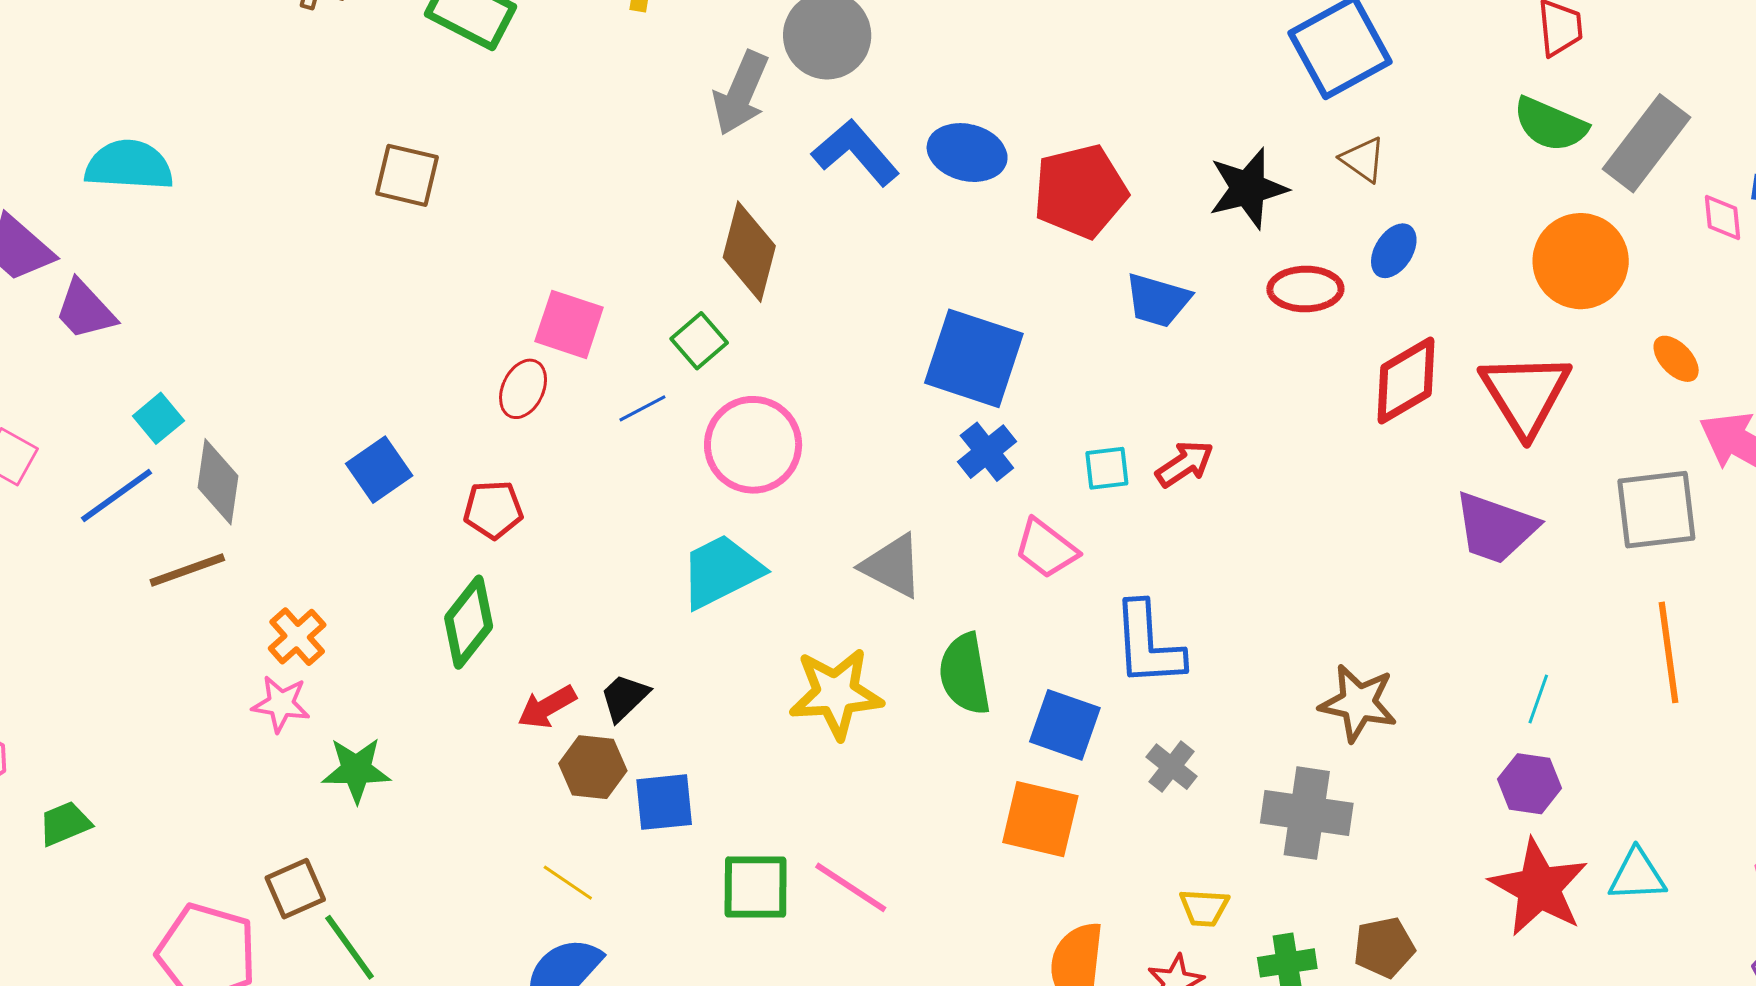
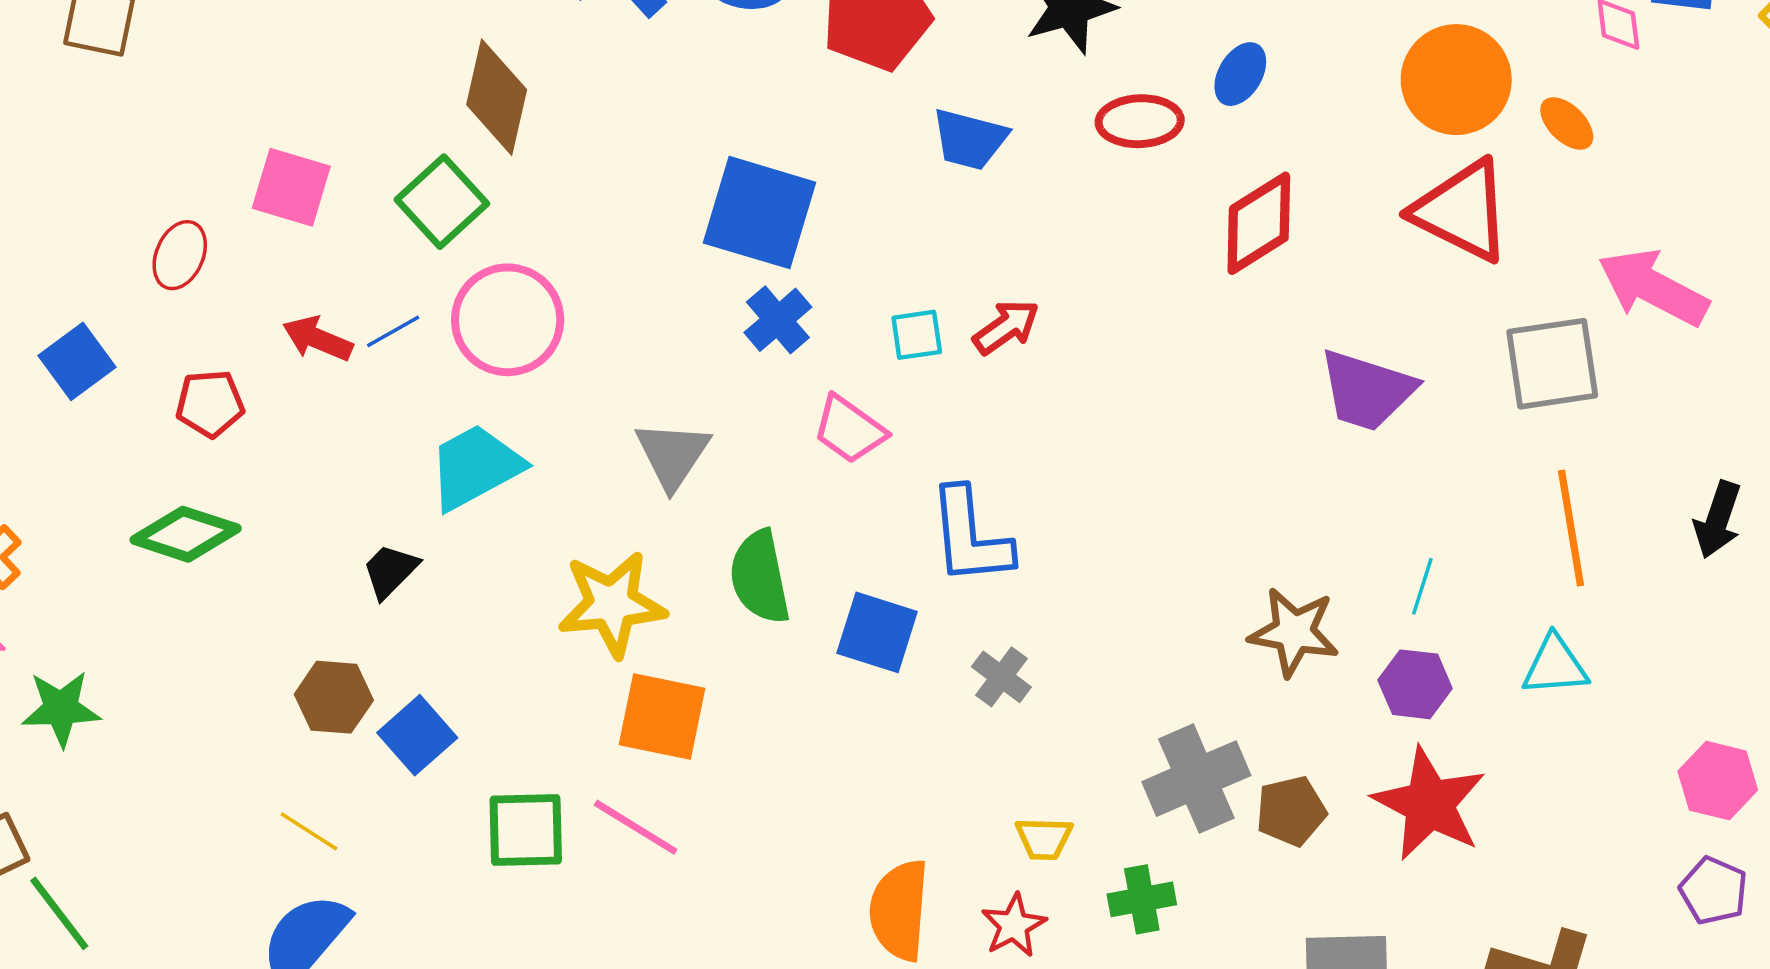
green square: (699, 341) -> (442, 202), size x1.4
orange ellipse: (1676, 359) -> (1567, 123), moved
red ellipse: (523, 389) -> (180, 255), moved
red triangle: (1525, 394) -> (1462, 211), moved, turned -30
blue line: (642, 408) -> (393, 331), moved
gray triangle: (892, 566) -> (672, 455), turned 38
green diamond: (469, 622) -> (186, 534), turned 72
black trapezoid: (625, 697) -> (390, 571), moved
brown star: (1358, 703) -> (1294, 632), moved
red arrow: (547, 707) -> (318, 339), moved, turned 54
blue square: (664, 802) -> (417, 735), turned -34
gray cross: (1307, 813) -> (1196, 779), moved, turned -30
orange square: (1040, 819) -> (662, 717), moved
cyan triangle: (1637, 875) -> (1555, 666), moved
brown pentagon: (1384, 947) -> (1291, 811), moved

